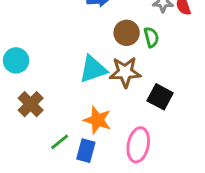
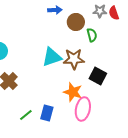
brown circle: (127, 33) -> (76, 22), moved
orange star: (97, 120) -> (73, 92), moved
green line: (60, 142) -> (26, 115), moved

